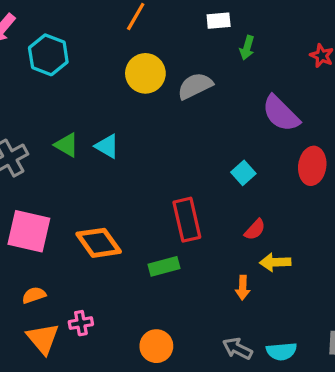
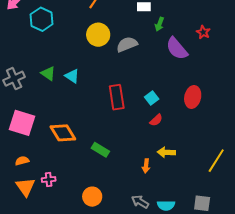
purple semicircle: (281, 114) -> (177, 49), moved
red rectangle: (187, 220) -> (117, 97), moved
red semicircle: (255, 230) -> (156, 120), moved
green rectangle: (164, 266) -> (100, 150), turned 42

